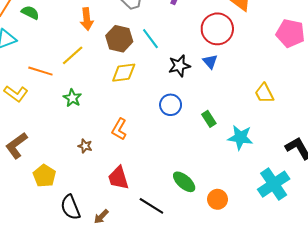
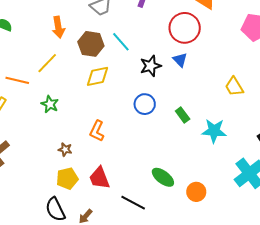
yellow pentagon: (44, 176) -> (67, 178), moved, turned 30

